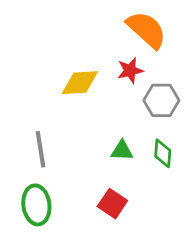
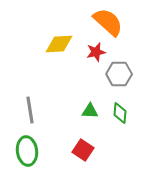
yellow diamond: (80, 83) -> (59, 44), moved

